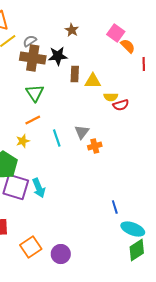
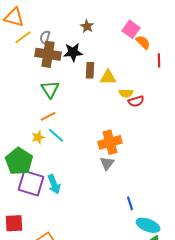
gray semicircle: (30, 41) -> (45, 37), turned -40
gray triangle: (82, 132) -> (107, 163), moved
cyan line: (57, 138) -> (56, 135), moved, turned -30
orange cross: (95, 146) -> (110, 142), size x1.6

